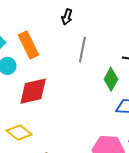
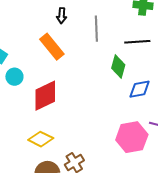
orange rectangle: (29, 45) -> (52, 47), moved
gray line: (82, 50) -> (96, 29), moved

